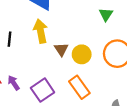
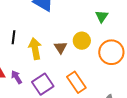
yellow arrow: (41, 31) -> (35, 49), moved
yellow circle: (82, 54) -> (82, 41), moved

